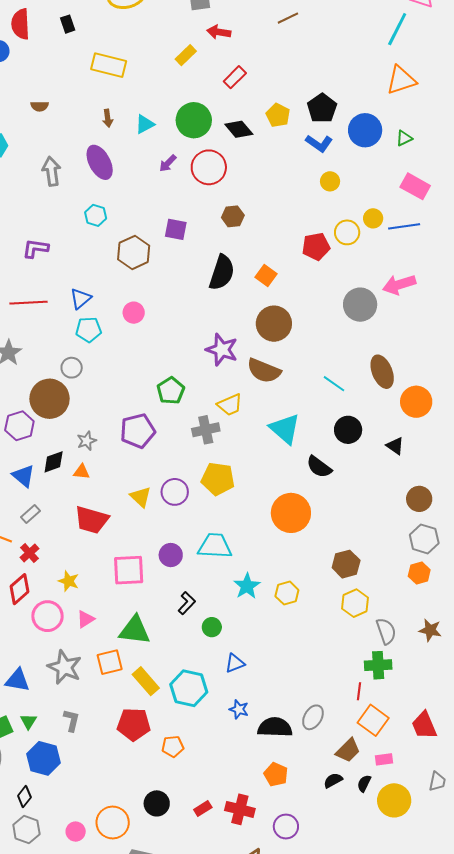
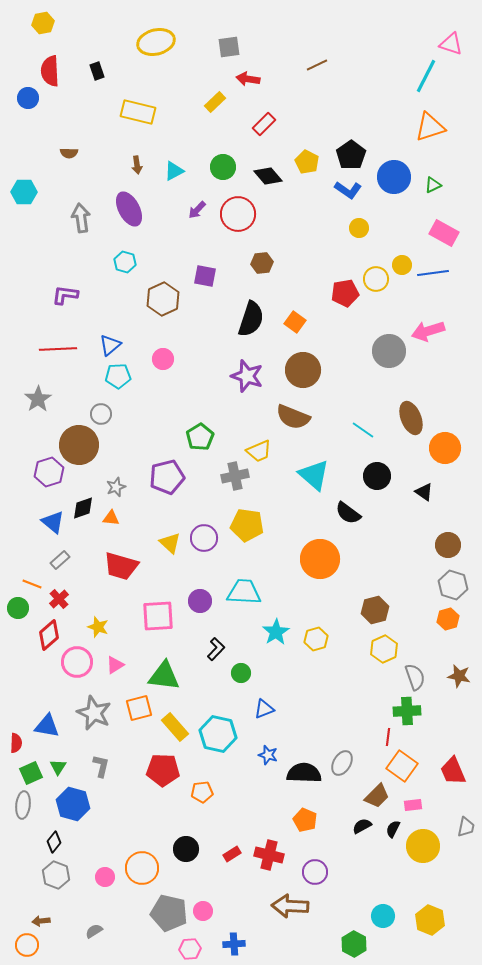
green circle: (194, 120) -> (223, 167), size x0.7
purple star: (222, 350) -> (247, 376), moved

